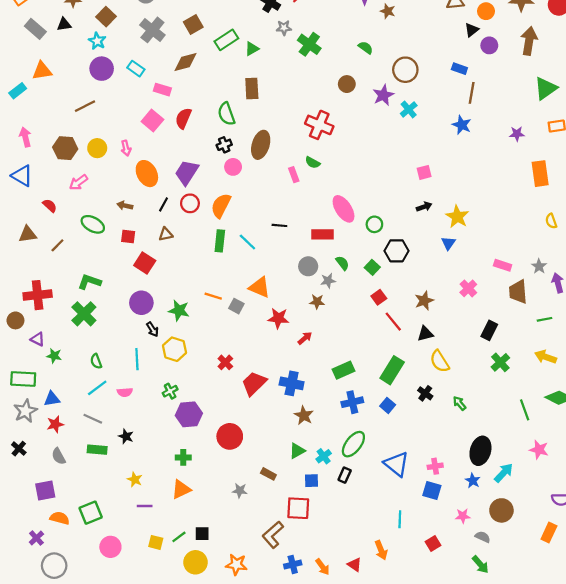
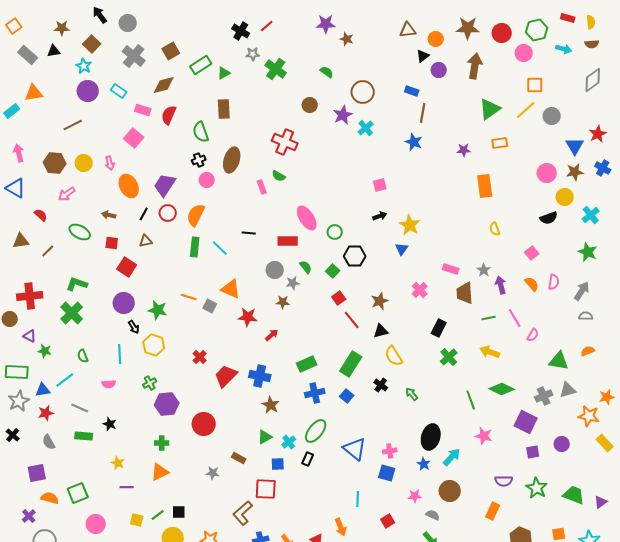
red semicircle: (183, 118) -> (169, 115), moved
cyan line: (97, 388) -> (65, 380), moved

